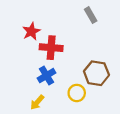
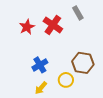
red cross: (51, 48) -> (53, 25), moved, turned 30
yellow arrow: (37, 102) -> (41, 88), moved

